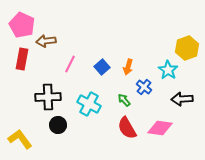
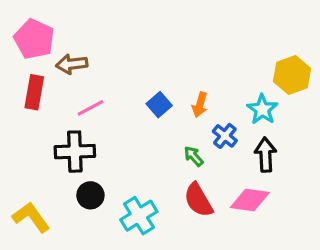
pink line: (70, 64) -> (90, 108), moved, turned 36
black arrow: (182, 99) -> (265, 155), moved, turned 90
cyan cross: (89, 104) -> (139, 216), moved, turned 30

